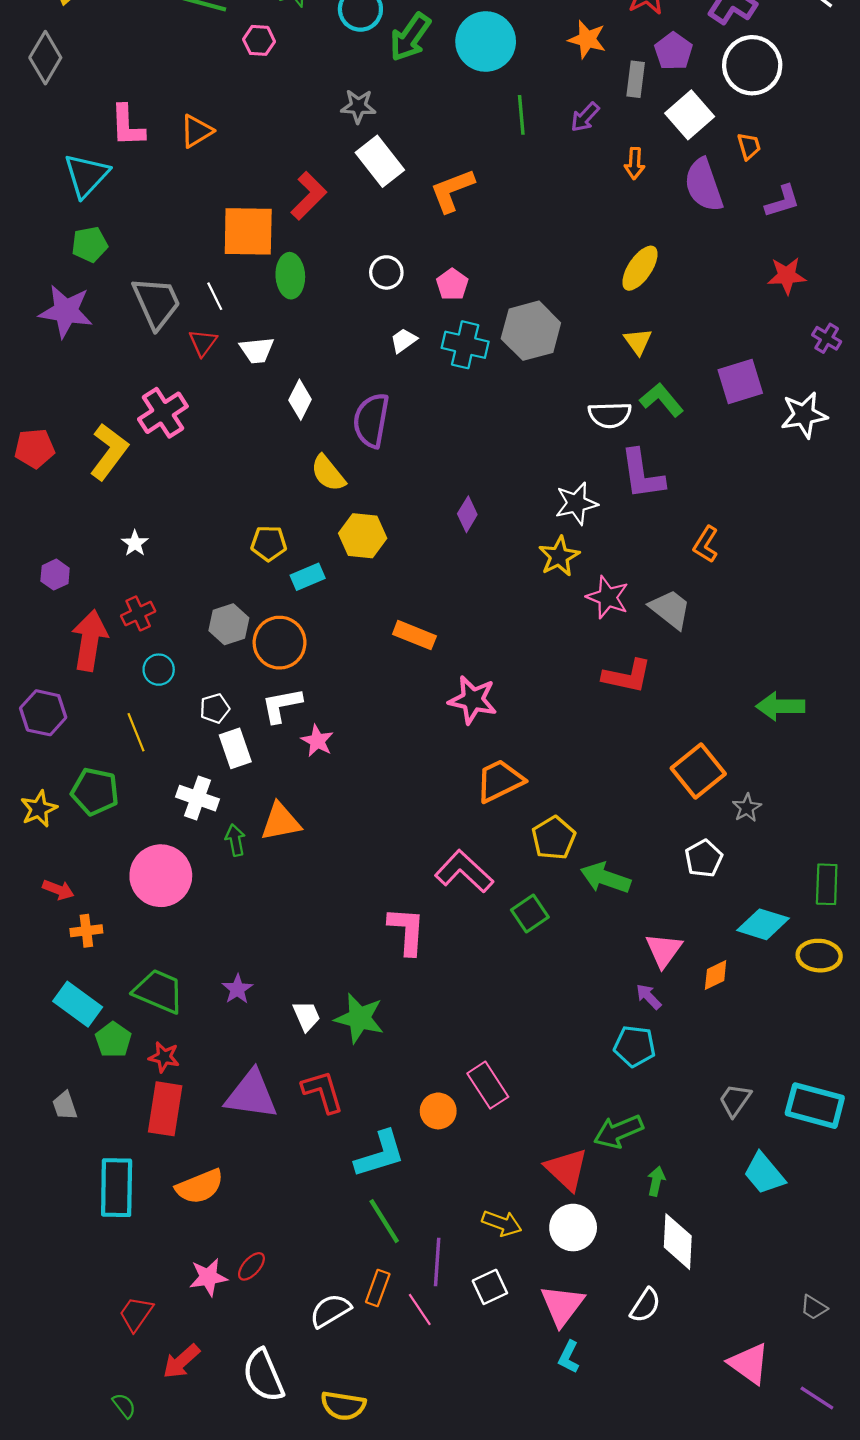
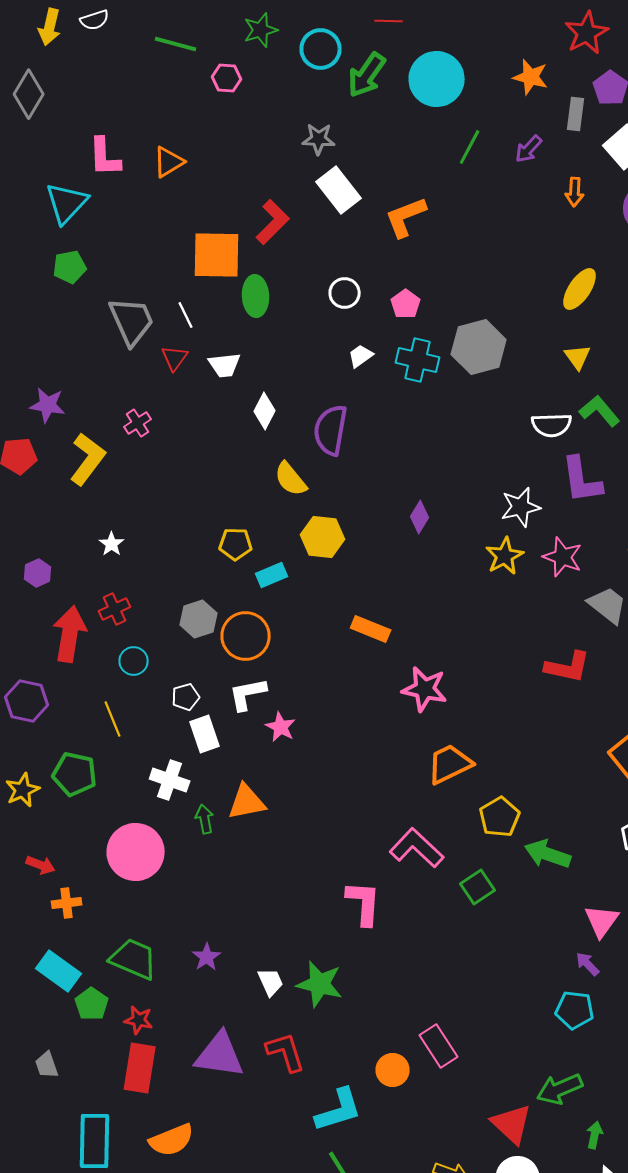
green line: (521, 115) -> (470, 147), turned 33
purple star: (66, 311) -> (48, 405), moved, size x0.7
pink cross: (163, 413) -> (138, 423), size x0.6
pink star: (608, 597) -> (563, 557), moved

